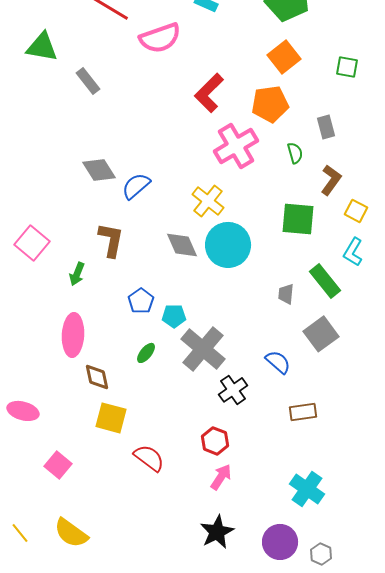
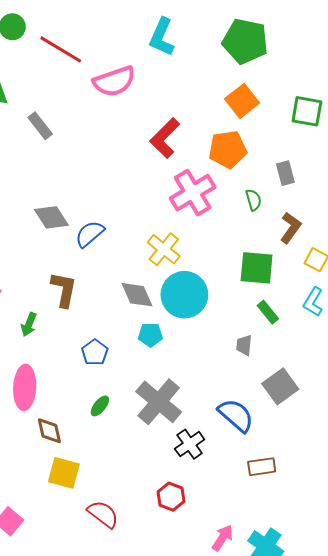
green square: (347, 67) -> (307, 111), size x1.4
green rectangle: (325, 281) -> (268, 312), moved, size x0.7
cyan pentagon: (174, 316) -> (150, 335), moved
blue semicircle: (278, 362) -> (236, 415), size x1.4
pink arrow: (221, 477) -> (223, 538), moved

